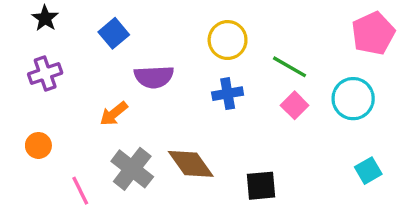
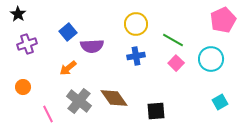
black star: (45, 18) -> (18, 14), moved
blue square: (114, 33) -> (68, 32), moved

